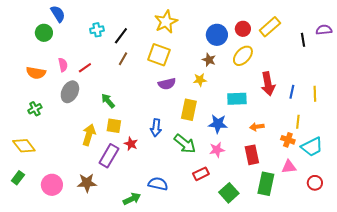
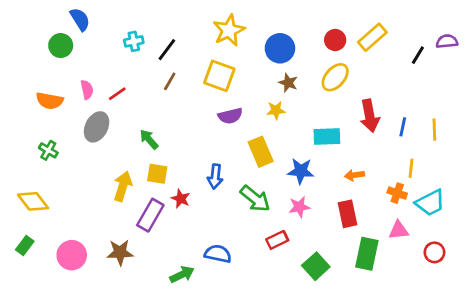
blue circle: (217, 35) -> (280, 48), moved
black line: (303, 40) -> (418, 55), turned 40
green cross: (35, 109) -> (48, 150), turned -32
yellow rectangle: (189, 110) -> (261, 152), turned -35

